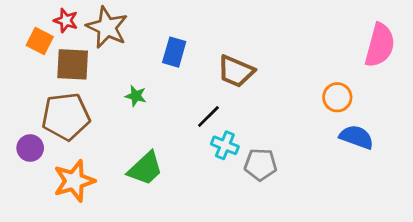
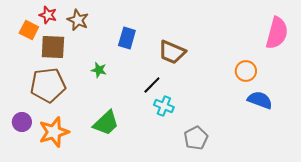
brown star: (107, 27) -> (78, 20), size x0.7
purple circle: (30, 148) -> (22, 122), moved
gray pentagon: (261, 164) -> (196, 138), moved, turned -30

